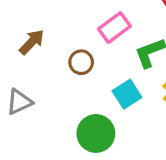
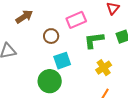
cyan square: (127, 94) -> (62, 61), moved

